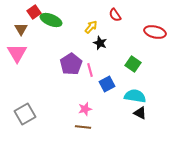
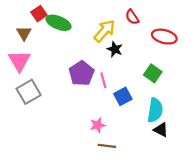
yellow arrow: (91, 27) -> (104, 31), size x1.5
red ellipse: (155, 32) -> (164, 37), moved
cyan semicircle: (135, 96) -> (155, 110), turned 90
gray square: (25, 114) -> (29, 92), moved
brown line: (83, 127) -> (107, 146), moved

